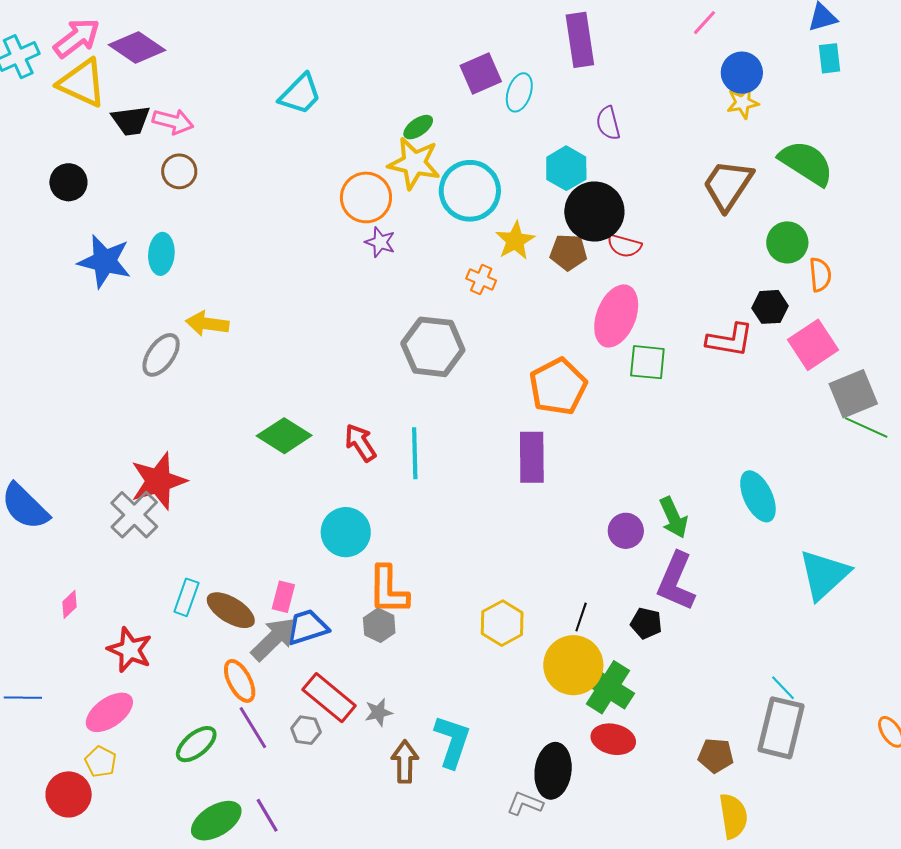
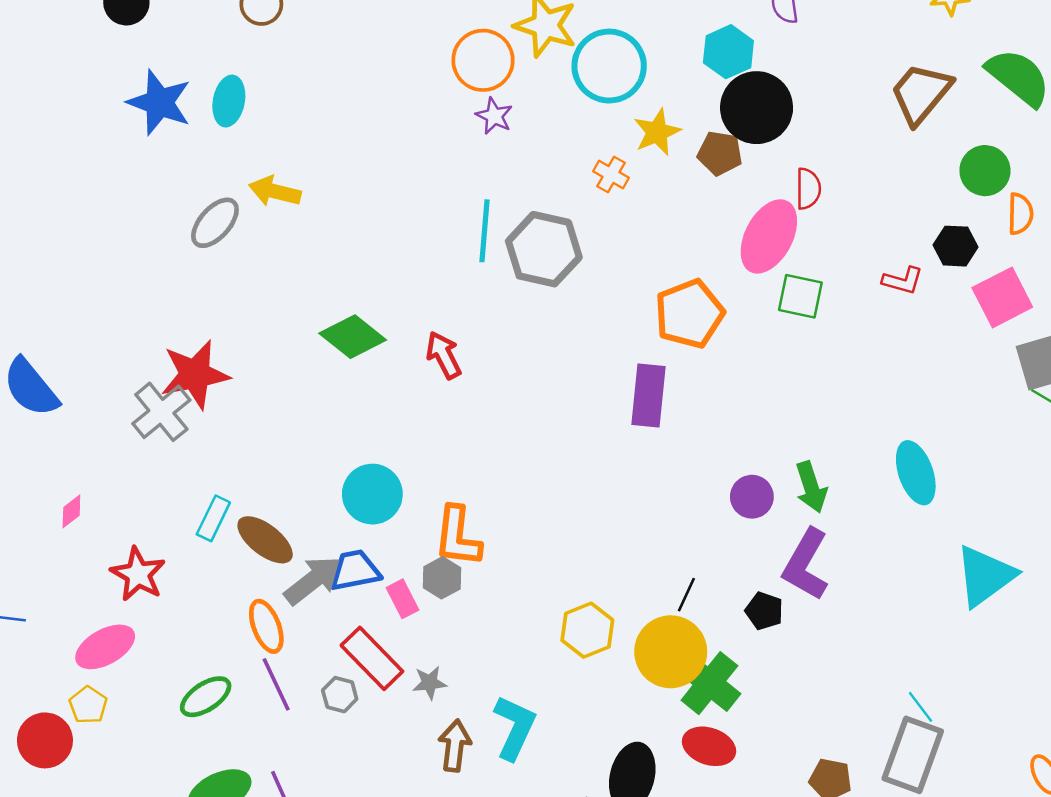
red semicircle: (624, 246) -> (808, 189), moved, turned -112
red L-shape: (730, 340) -> (903, 281), size x0.7
cyan line: (415, 453) -> (485, 231), moved
cyan circle: (346, 532) -> (372, 494), moved
pink rectangle: (283, 597) -> (403, 599), moved, turned -48
yellow hexagon: (502, 623) -> (587, 630), moved

